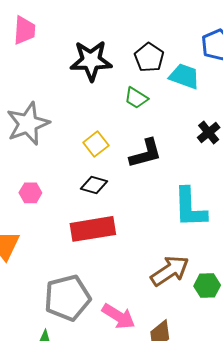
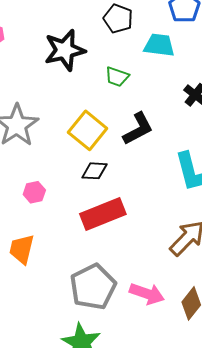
black pentagon: (149, 57) -> (118, 19), moved
yellow square: (96, 144) -> (88, 130), size x1.5

